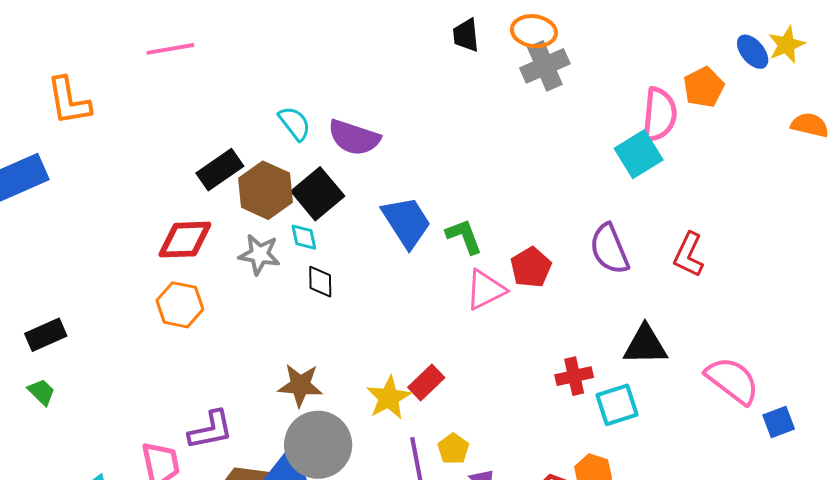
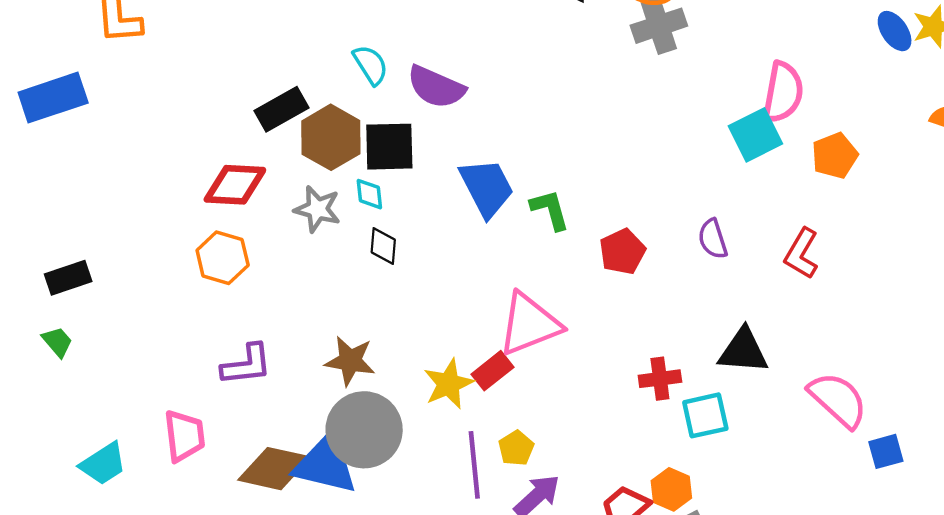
orange pentagon: (704, 87) -> (835, 156), moved
black square: (318, 194) -> (389, 147), turned 33
purple semicircle: (609, 249) -> (713, 239), size x0.7
pink triangle: (486, 290) -> (529, 324), moved, size x1.4
purple L-shape: (211, 430) -> (247, 365), moved

